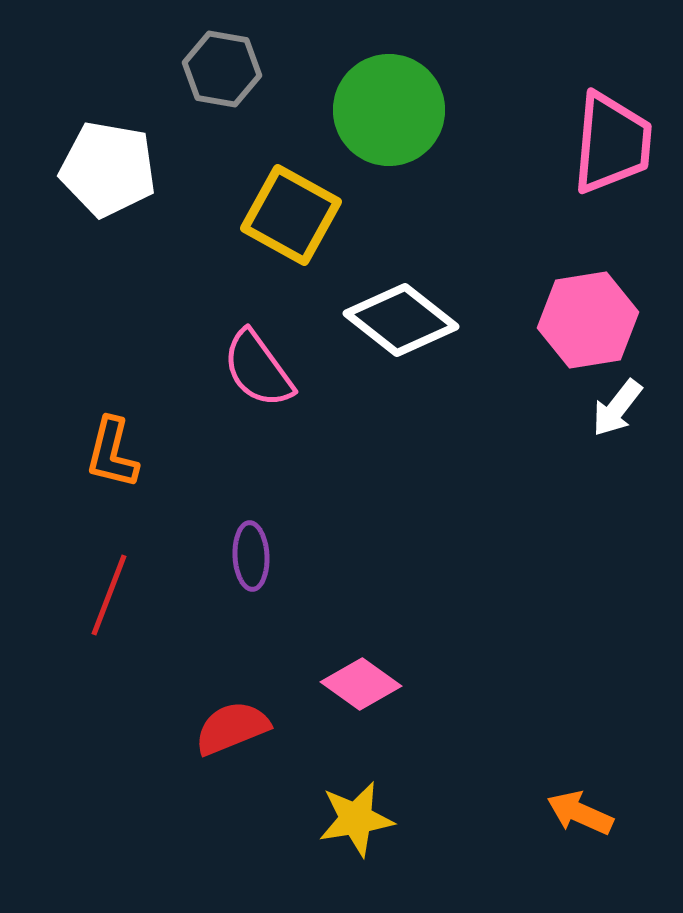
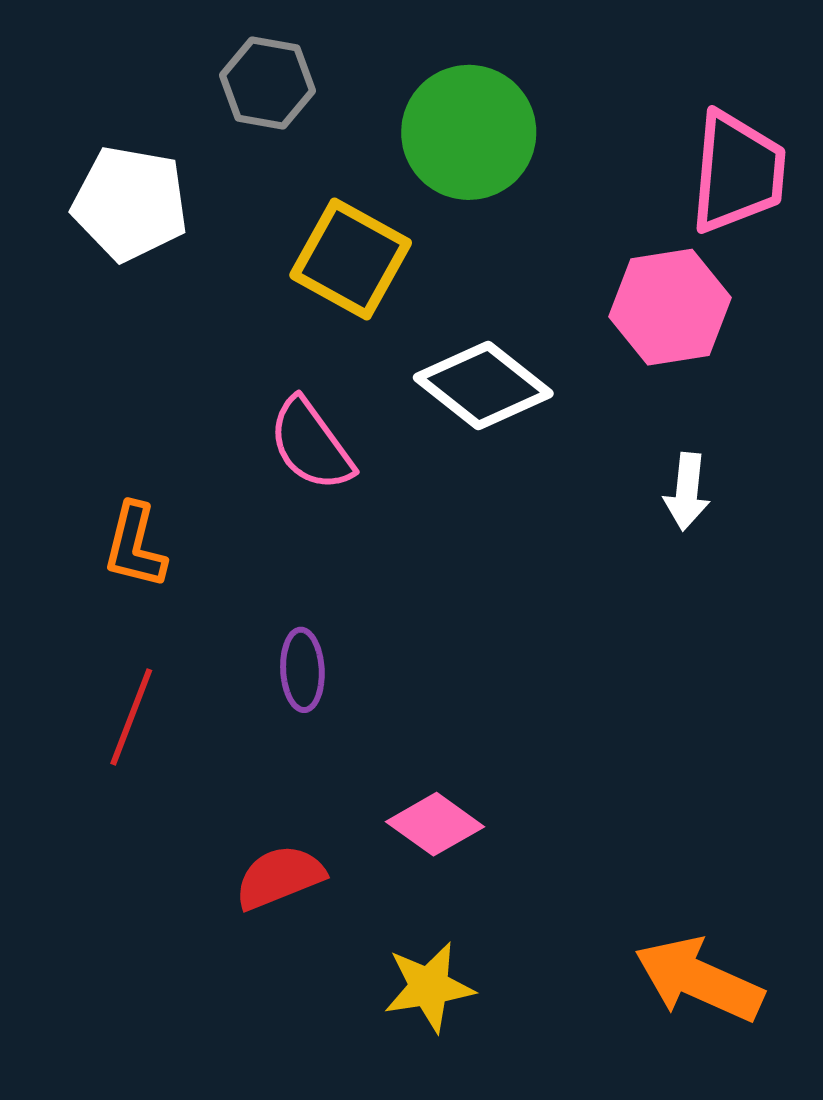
pink hexagon: (588, 320) -> (670, 307), moved
white arrow: (617, 408) -> (687, 492), moved, turned -32
orange arrow: (580, 813) -> (699, 980), size x1.6

